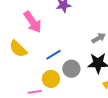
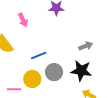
pink arrow: (33, 22) -> (23, 20), size x0.6

